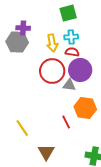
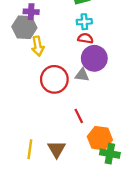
yellow arrow: (52, 43) -> (38, 46), moved
red circle: (52, 71) -> (54, 79), moved
orange hexagon: (85, 108) -> (100, 138), moved
yellow line: (22, 128) -> (30, 149), moved, turned 42

